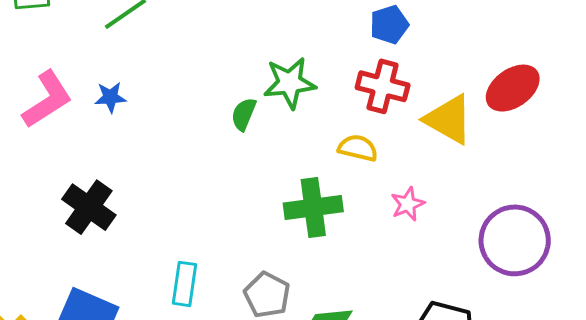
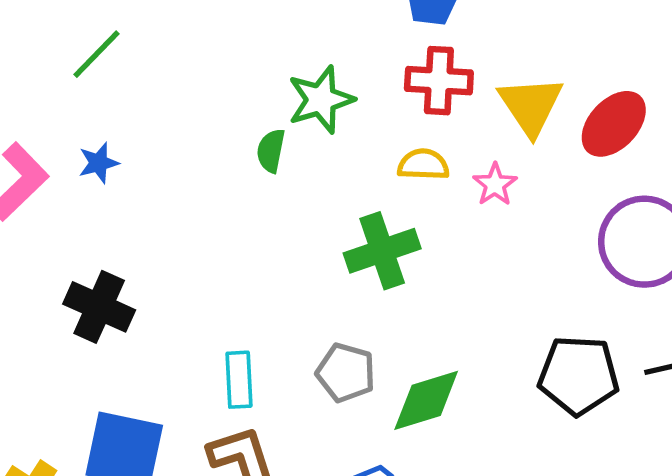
red ellipse: (513, 88) -> (614, 124), moved
yellow triangle: (449, 119) -> (531, 106), turned 38
pink star: (408, 204) -> (495, 184), moved

